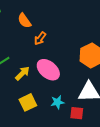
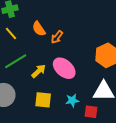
orange semicircle: (24, 21) -> (39, 29), moved
yellow square: (28, 102) -> (43, 100), turned 30

